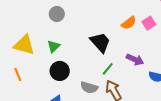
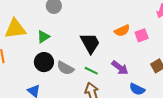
yellow triangle: (24, 45) -> (15, 29), turned -35
green line: (108, 69) -> (91, 71), turned 64
gray semicircle: (89, 88) -> (65, 68), moved

